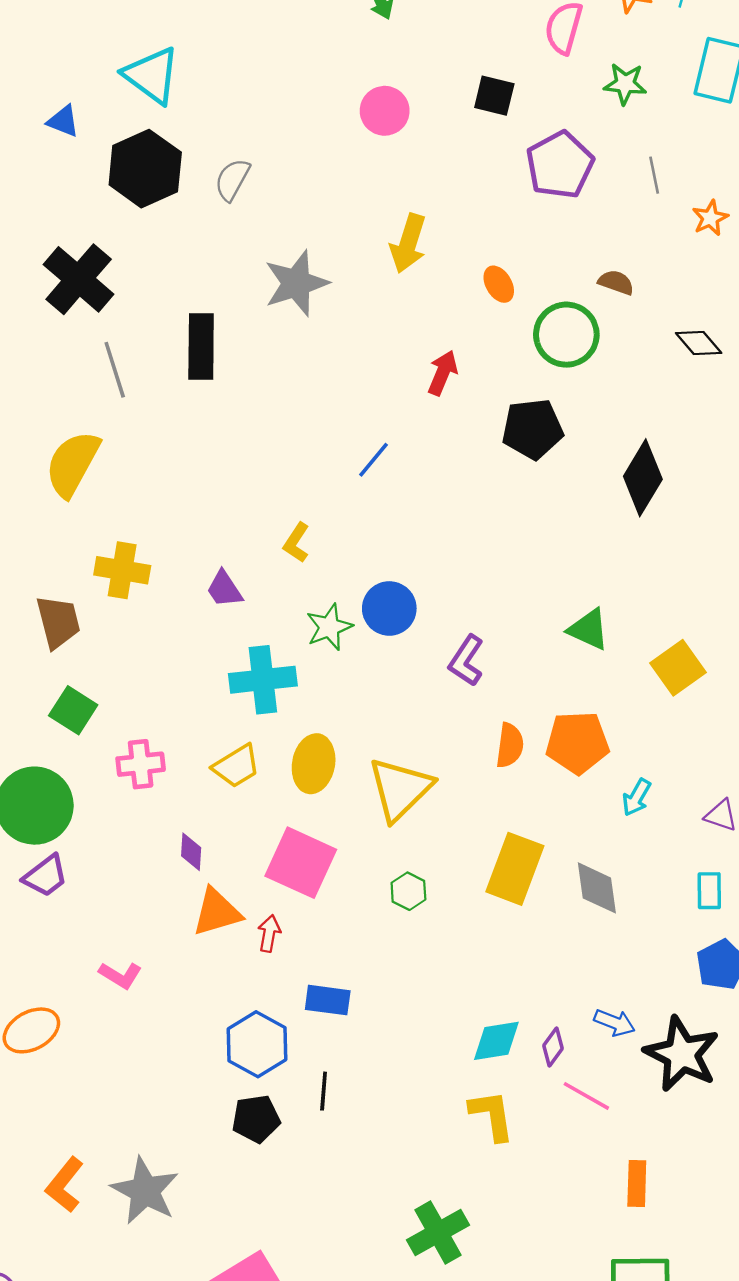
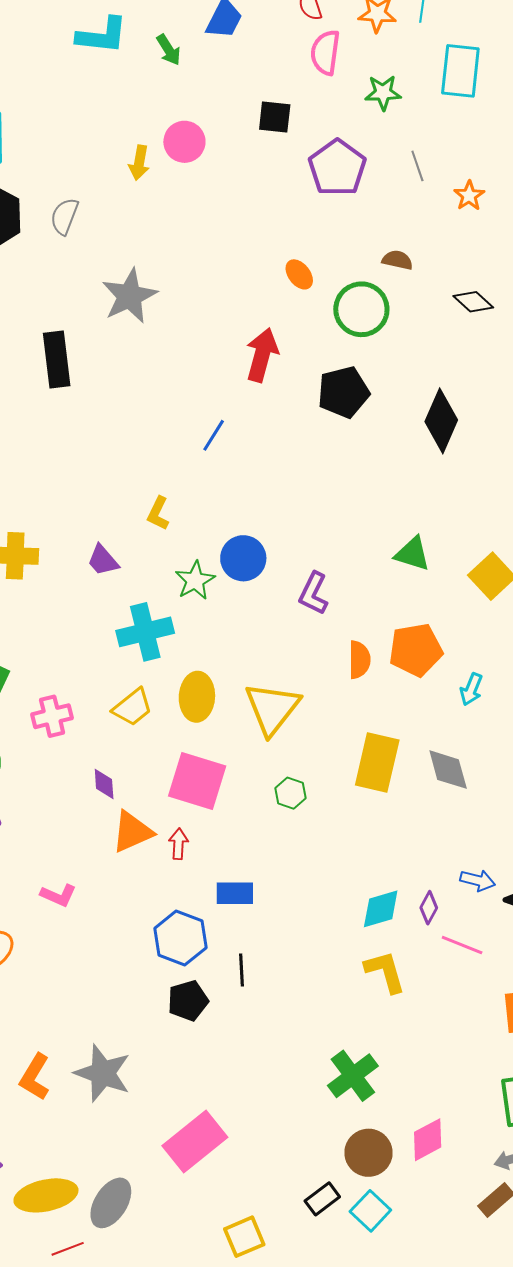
yellow arrow: (408, 243) -> (139, 163), moved, size x0.7
red arrow: (443, 373) -> (262, 355), size x1.4

